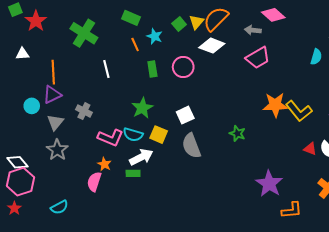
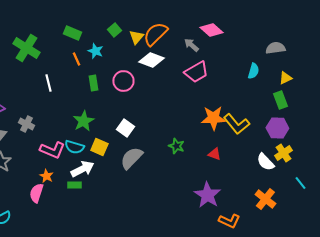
green square: (179, 24) -> (114, 30), moved
gray arrow: (253, 30) -> (191, 45), turned 35
white square: (185, 115) -> (125, 128), turned -30
gray semicircle: (191, 146) -> (131, 158), turned 65
red triangle: (310, 149) -> (214, 154), moved
orange L-shape: (292, 210) -> (229, 221), turned 30

